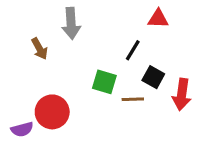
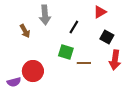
red triangle: (158, 19) -> (100, 12), turned -32
black line: (133, 50) -> (74, 27), moved
black square: (153, 77) -> (107, 37), moved

